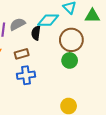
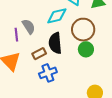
gray semicircle: (17, 24) -> (29, 26), turned 98
black semicircle: (36, 33) -> (55, 43), moved, size x1.5

